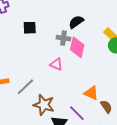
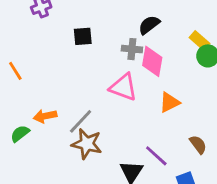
pink triangle: (56, 64) -> (123, 87), size x1.5
orange triangle: (91, 93) -> (169, 102), moved, turned -49
brown star: (44, 105) -> (87, 144), moved

